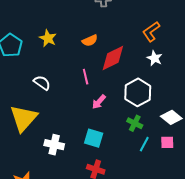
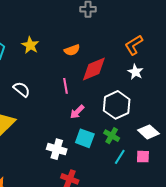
cyan square: (94, 138) -> (85, 138), moved
white cross: (54, 145) -> (57, 149), moved

